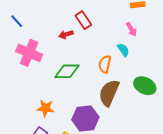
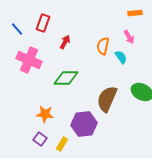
red rectangle: (83, 20) -> (43, 23), moved, turned 54
red arrow: (66, 34) -> (65, 42), turned 136
orange semicircle: (105, 64) -> (103, 46), moved

